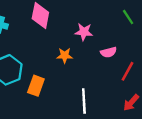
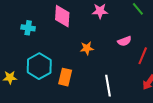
pink star: (84, 32) -> (100, 11), moved

